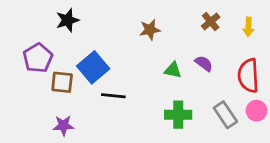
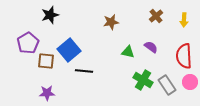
green cross: (178, 115) -> (143, 80), moved, turned 30

